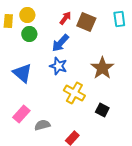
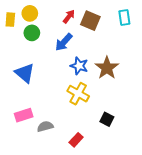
blue star: (58, 66) -> (79, 66), moved
black square: (102, 110) -> (107, 119), moved
pink rectangle: (21, 114) -> (24, 115), turned 30

